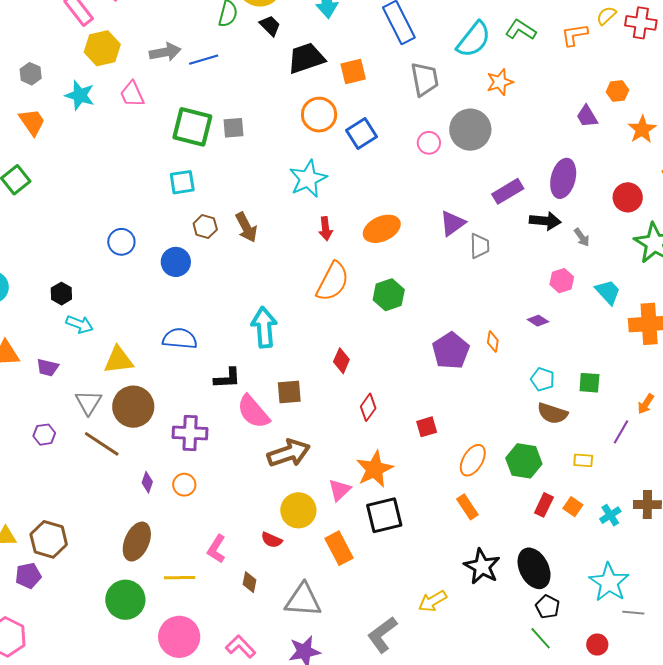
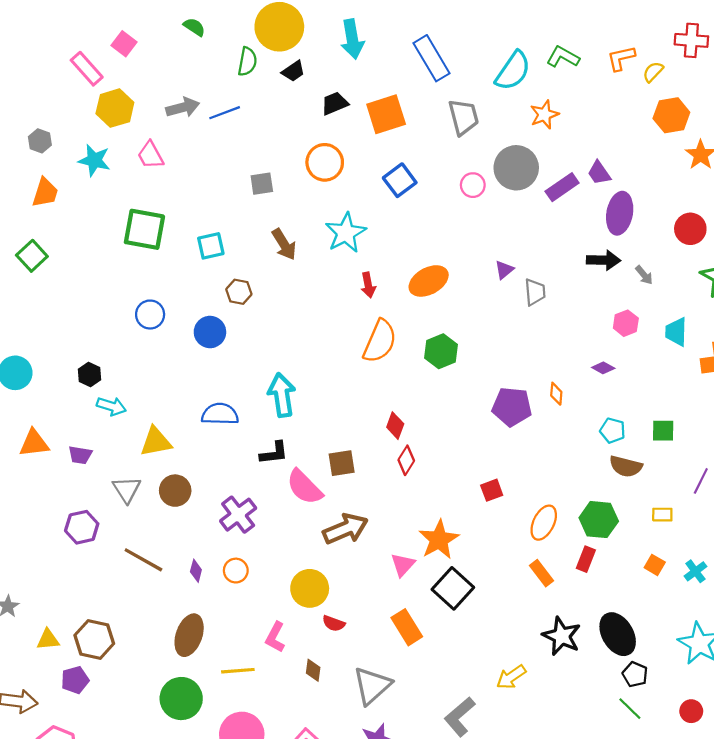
yellow semicircle: (606, 16) -> (653, 72), moved
black trapezoid: (270, 26) -> (293, 71), turned 105
black trapezoid: (306, 58) -> (335, 103), size x0.7
orange square: (353, 72) -> (386, 114), size x1.4
orange hexagon: (617, 91) -> (671, 115), size x1.5
orange circle: (319, 115) -> (325, 162), moved
purple trapezoid: (587, 116) -> (599, 173), moved
orange trapezoid: (32, 122) -> (45, 193), turned 56
green square: (192, 127) -> (144, 229), moved
purple rectangle: (508, 191) -> (562, 187), moved
purple triangle: (453, 223) -> (504, 270), size x0.7
brown arrow: (246, 227) -> (284, 244), moved
cyan trapezoid: (608, 292) -> (676, 332), turned -132
cyan arrow: (264, 327) -> (282, 395), moved
purple pentagon: (451, 351) -> (512, 407), turned -30
brown circle: (133, 407) -> (175, 491), size x0.7
red diamond: (368, 407) -> (406, 460), moved
purple cross: (190, 433) -> (238, 515), turned -36
purple hexagon: (44, 435) -> (82, 527), size x1.4
brown line: (102, 444) -> (143, 560), moved
red rectangle: (544, 505) -> (586, 559), moved
yellow circle: (298, 510) -> (310, 588), moved
black square: (384, 515) -> (453, 588), turned -30
gray triangle: (303, 600) -> (372, 686), turned -42

